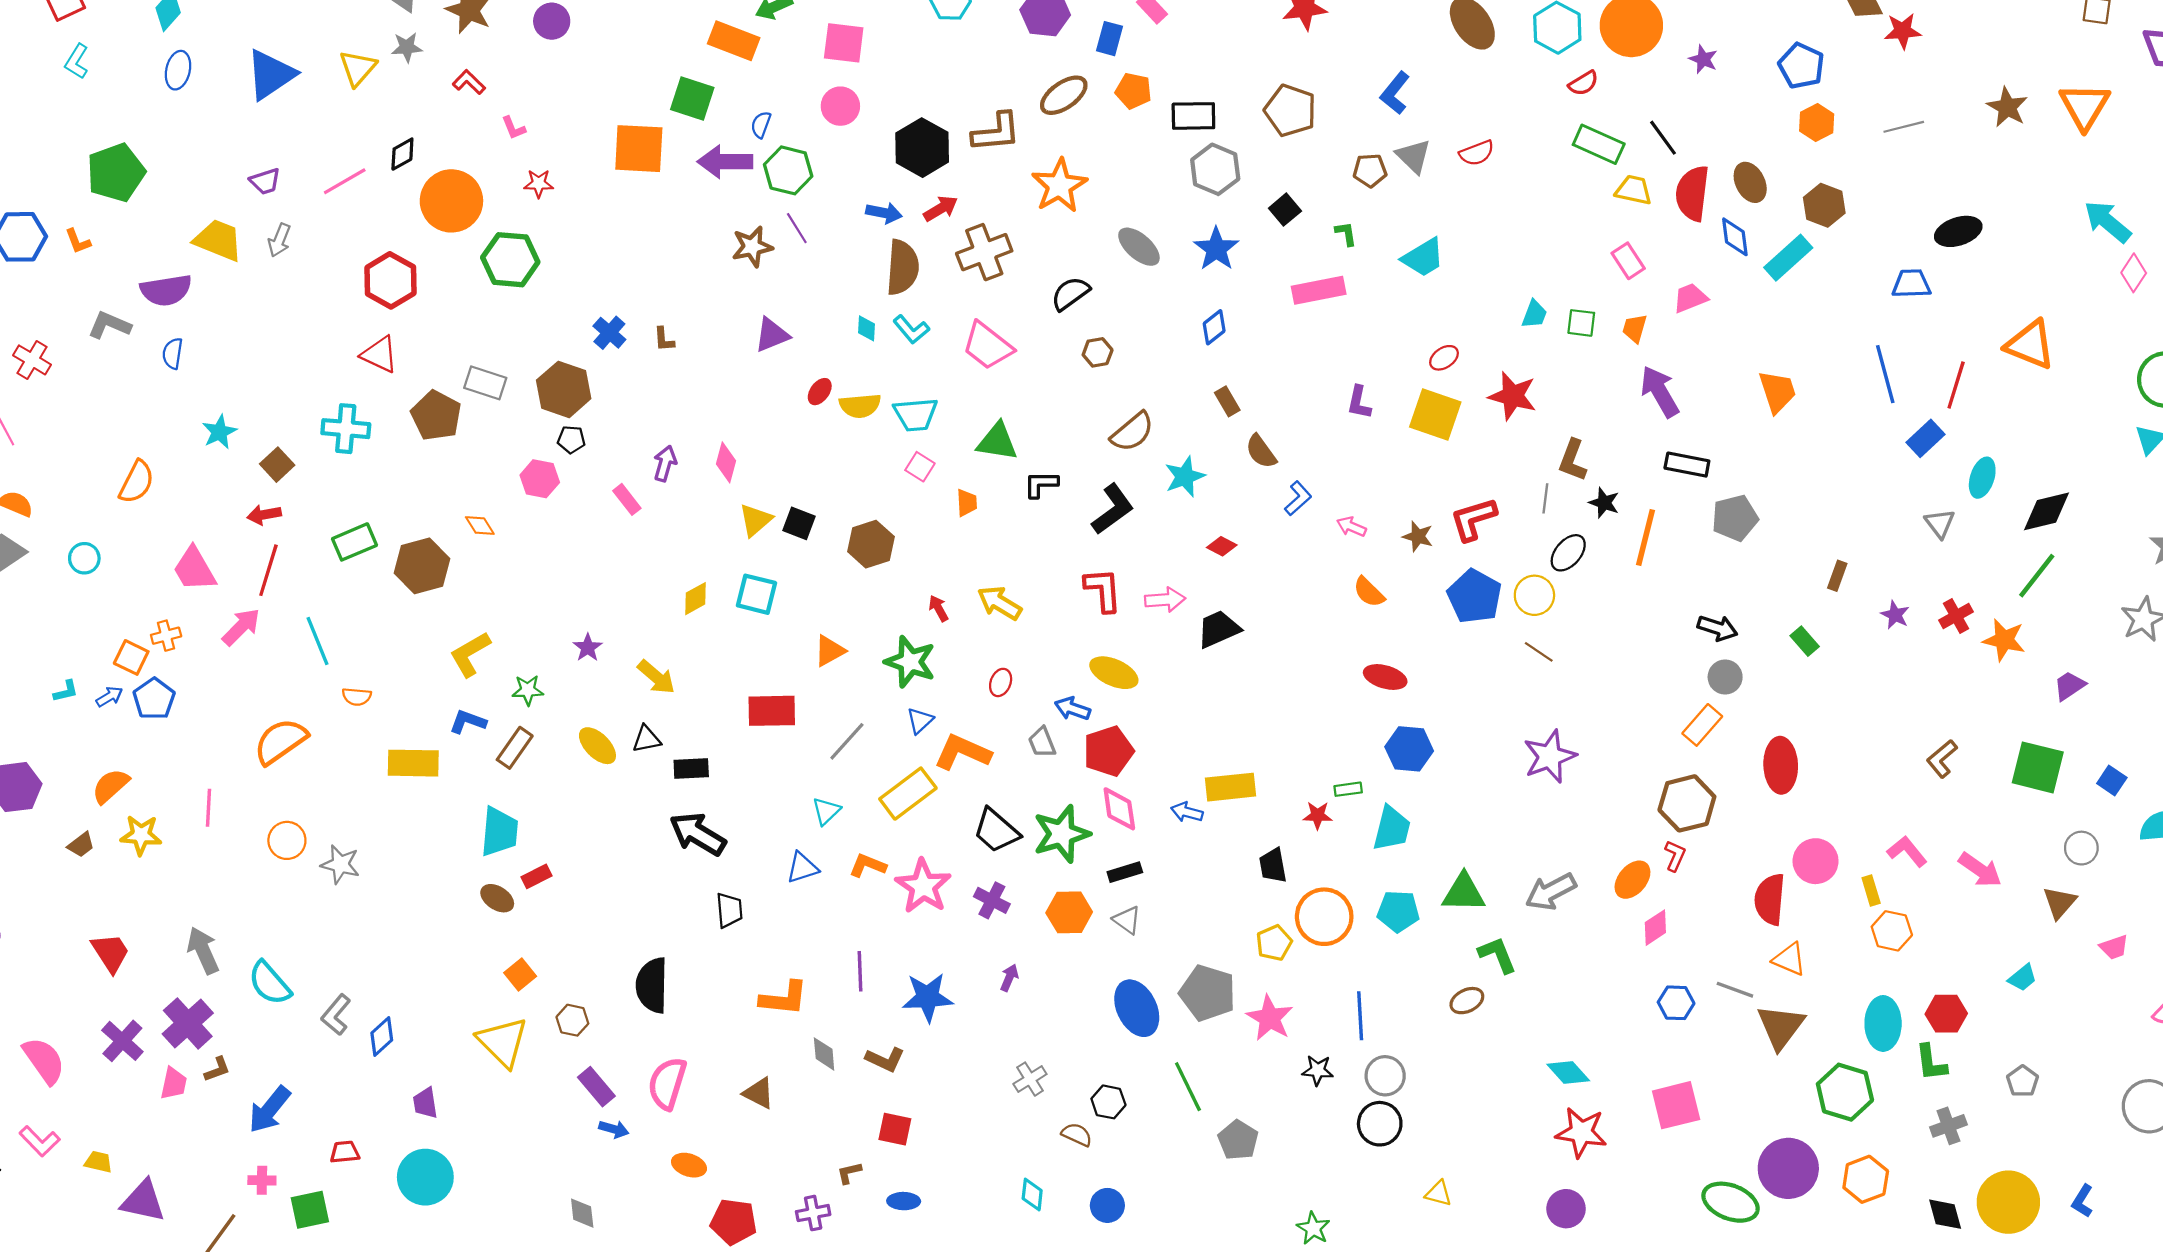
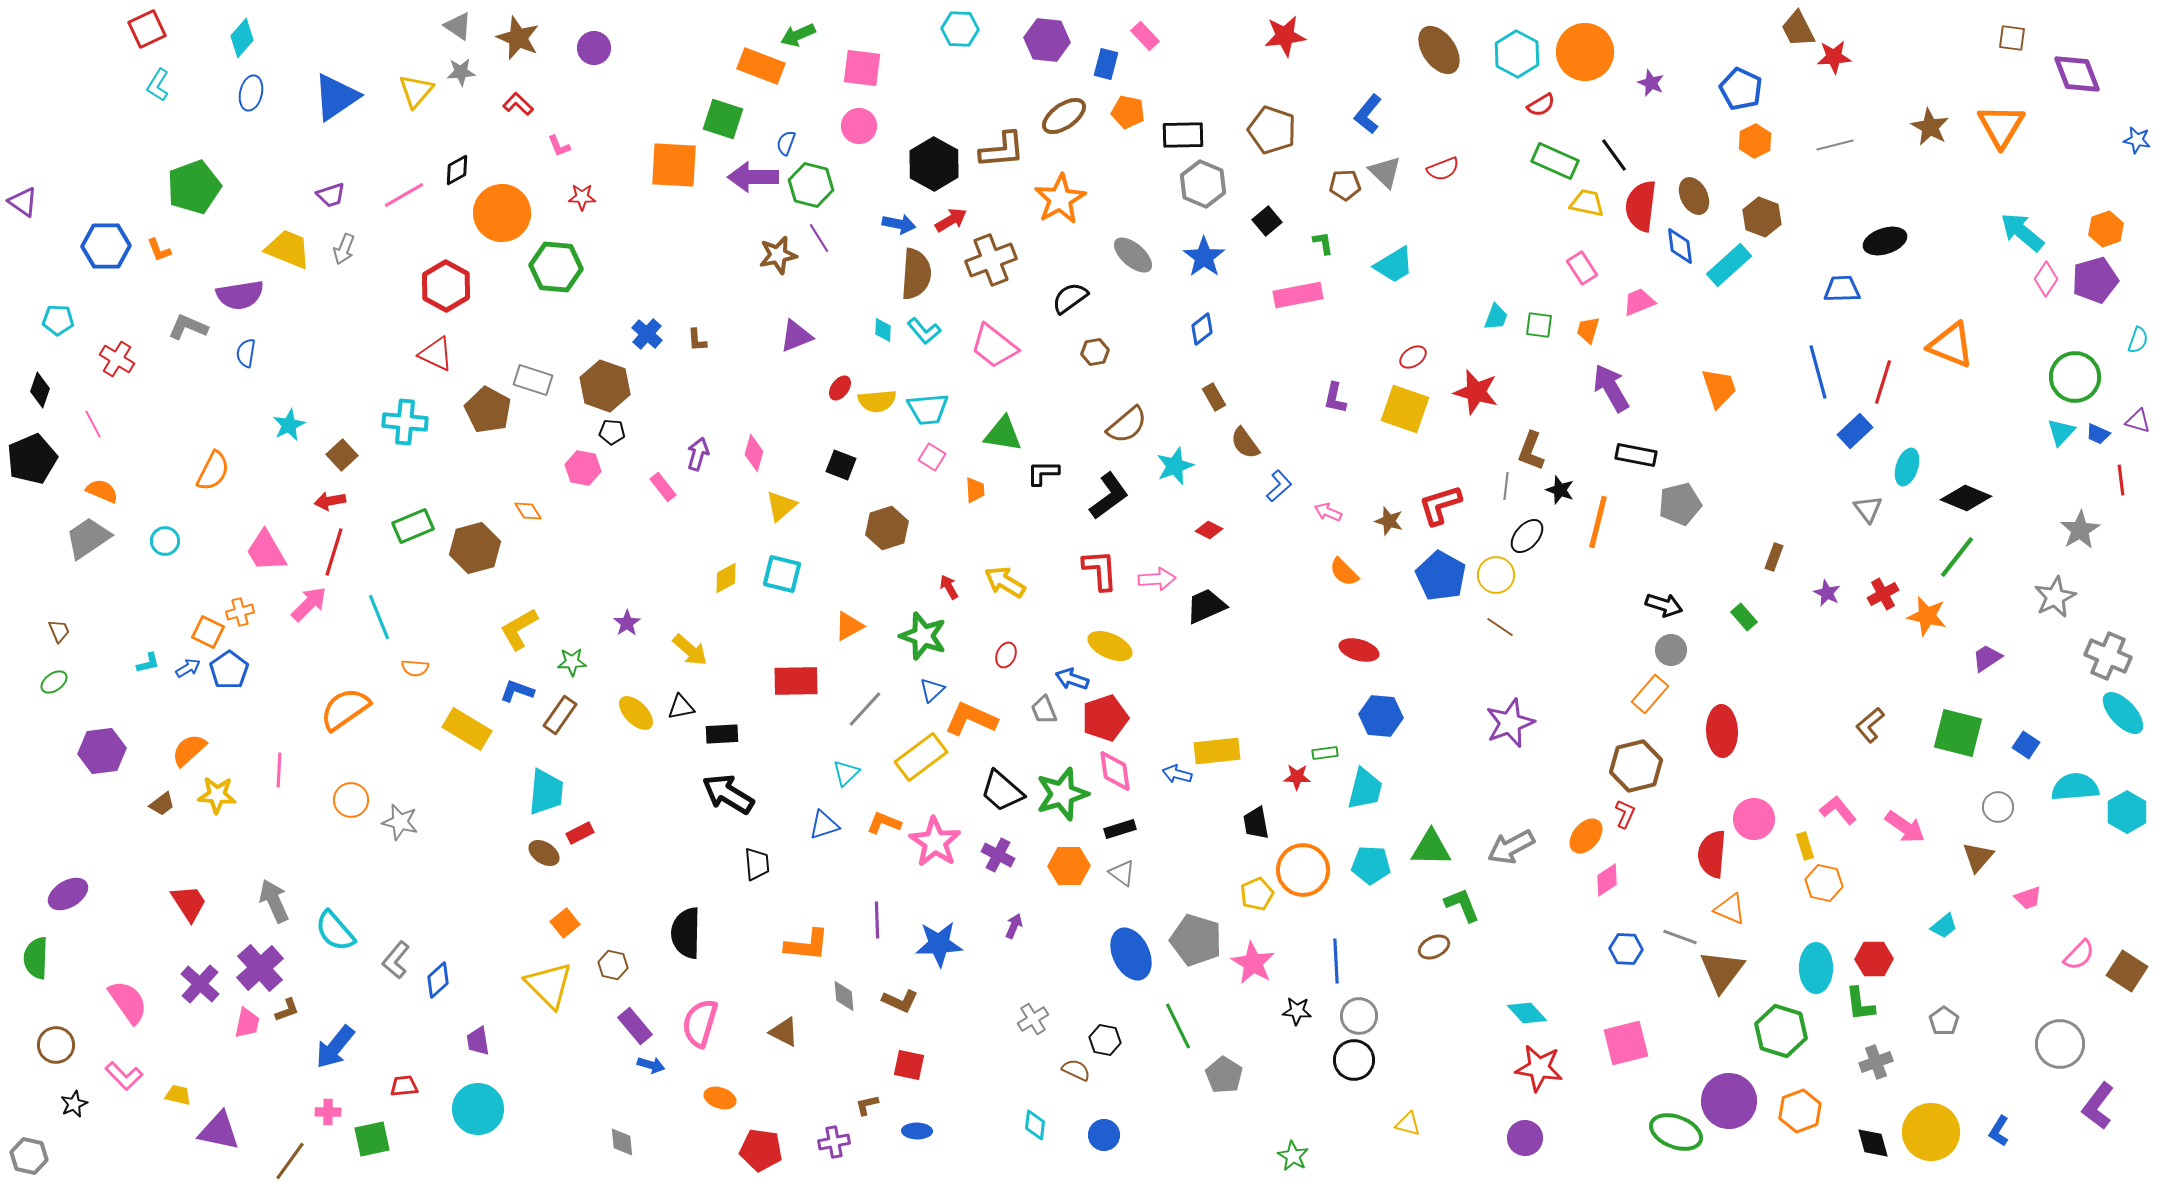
black diamond: (2046, 511) -> (1966, 498), turned 36
black square: (799, 523) -> (841, 465), moved
yellow rectangle: (413, 763) -> (467, 729), turned 30

